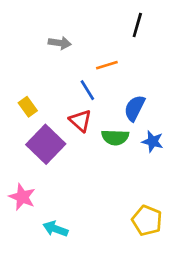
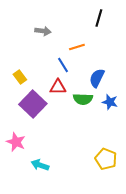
red triangle: (80, 121) -> (58, 87), turned -42

